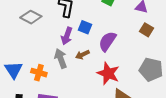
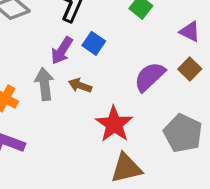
purple semicircle: (107, 41) -> (150, 77), moved
brown arrow: (82, 55) -> (80, 85), turned 32

